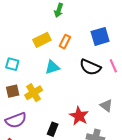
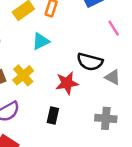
black semicircle: (90, 67) -> (90, 62), moved
red star: (79, 116) -> (67, 83), moved, turned -30

